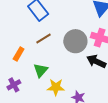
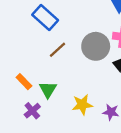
orange rectangle: (19, 54) -> (24, 82), moved, turned -64
green triangle: (41, 70) -> (48, 90), moved

